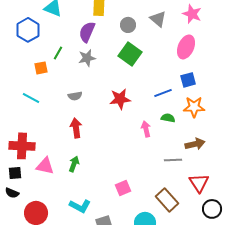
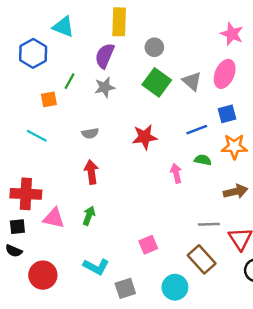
gray triangle: (158, 19) -> (192, 81), moved
gray line: (173, 160) -> (209, 224), moved

